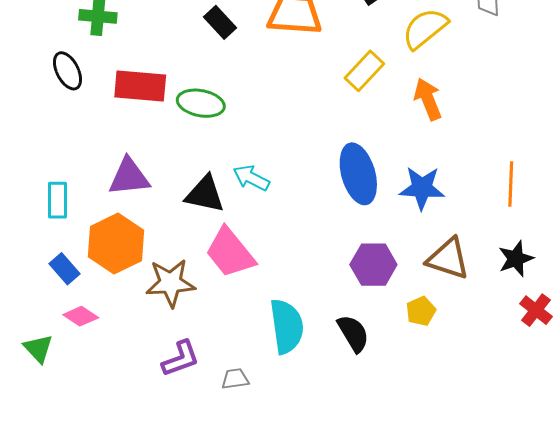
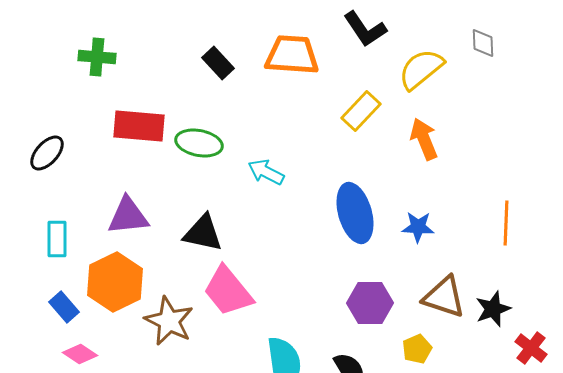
black ellipse: (68, 71) -> (47, 153), moved, turned 69
cyan arrow: (251, 178) -> (266, 172), moved
blue star: (422, 188) -> (418, 227), size x0.7
black star: (516, 259) -> (493, 309), moved
brown star: (170, 283) -> (169, 321), turned 30

